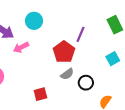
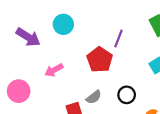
pink arrow: (21, 47) -> (54, 70), moved
gray semicircle: (67, 74) -> (94, 97), moved

